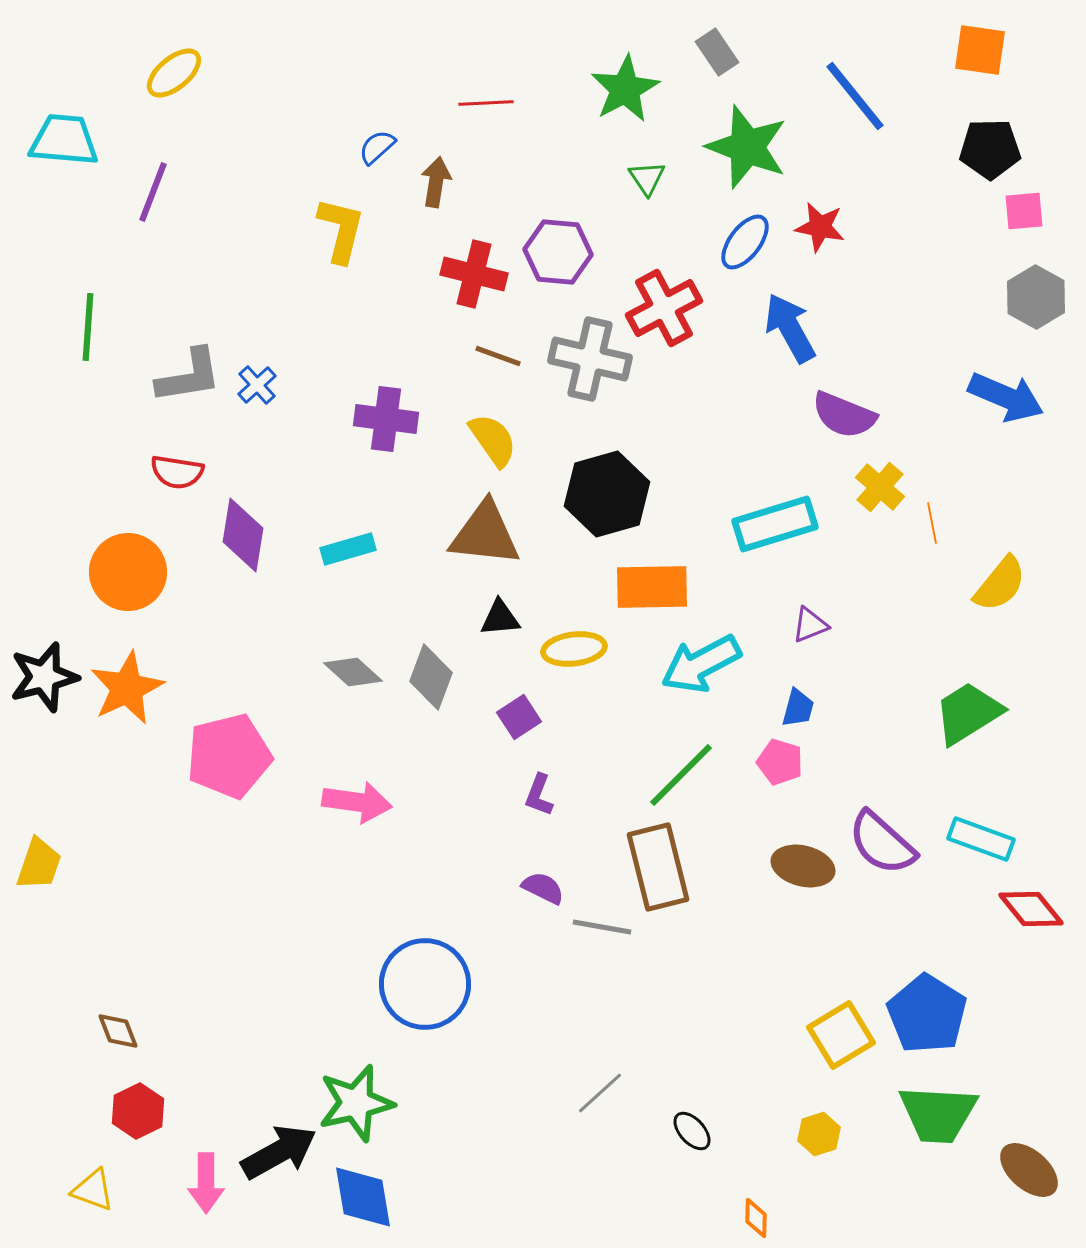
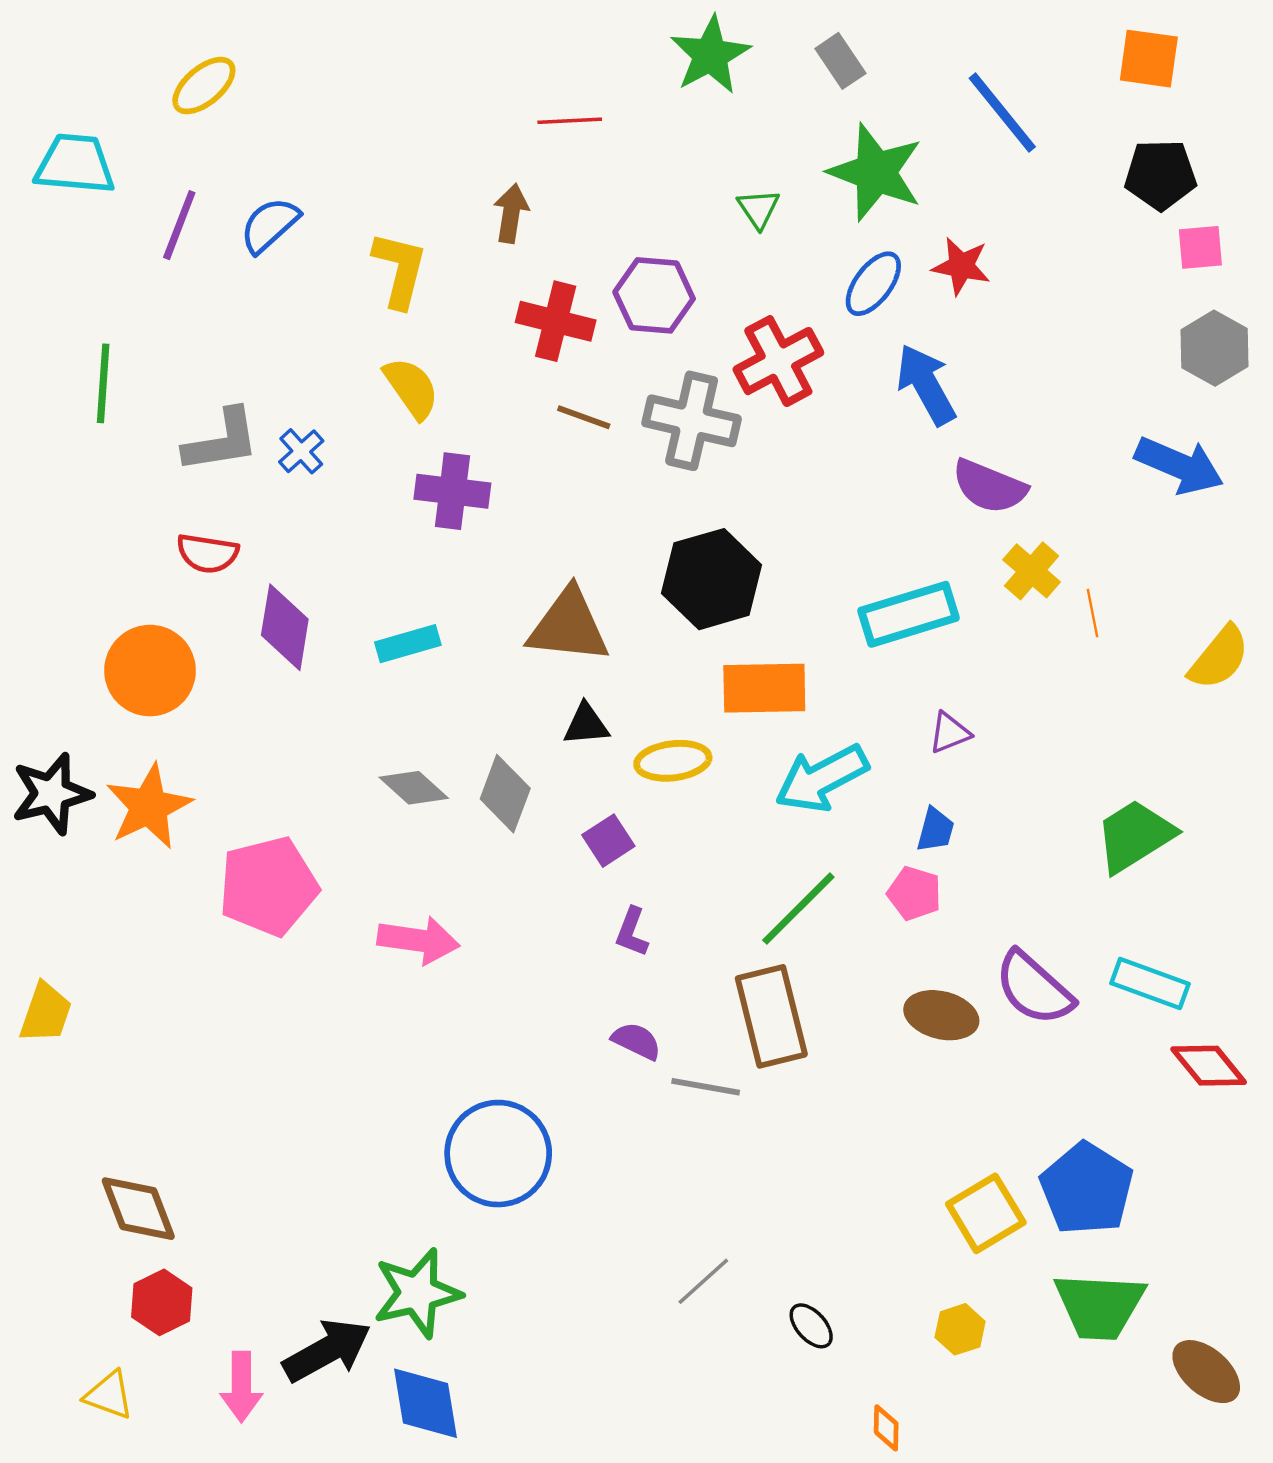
green star: (625, 89) -> (710, 55), moved
blue semicircle: (377, 147) -> (270, 225), moved, size x1.4
yellow semicircle: (493, 440) -> (411, 388), moved
yellow semicircle: (1000, 584) -> (1219, 658), moved
brown diamond: (118, 1031) -> (138, 1209), size x1.6

